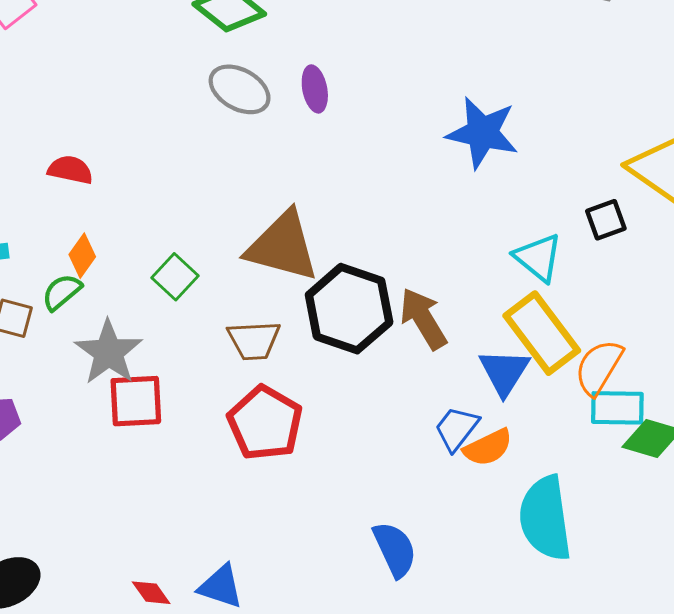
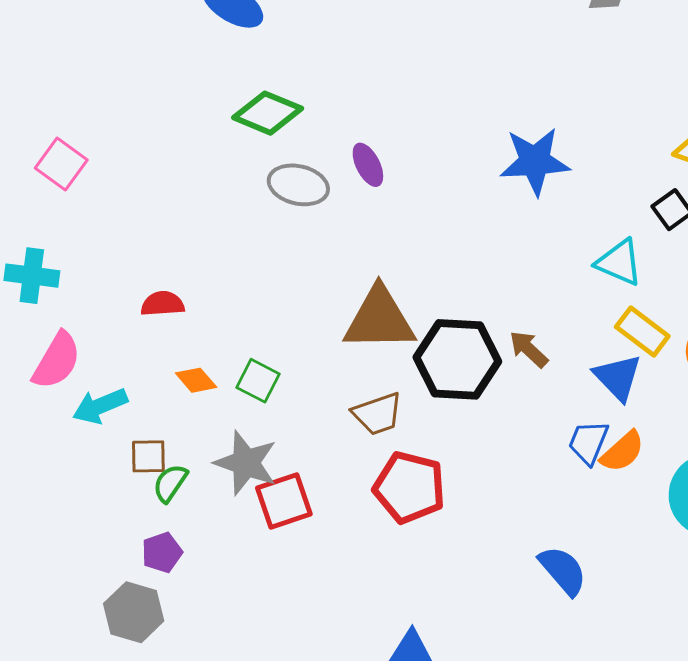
orange diamond: (82, 256) -> (196, 380), turned -60
green square: (175, 277) -> (258, 381), moved
green semicircle: (62, 292) -> (170, 483), moved
brown arrow: (423, 319) -> (529, 349), size x0.7
yellow rectangle: (542, 333) -> (642, 332), size x0.7

